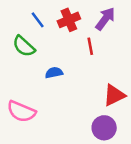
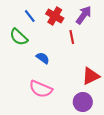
red cross: (69, 20) -> (55, 16), turned -36
blue semicircle: (54, 73) -> (43, 58), turned 48
pink semicircle: (21, 111) -> (41, 89), moved

